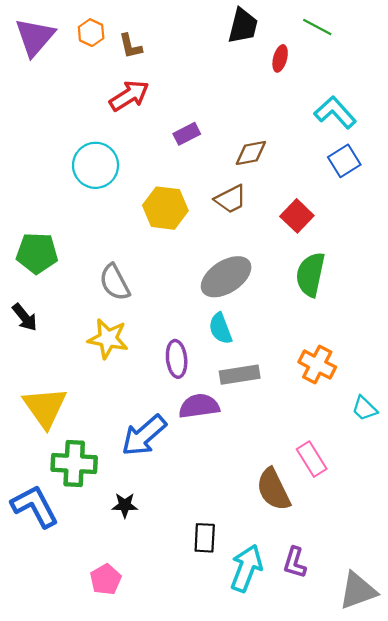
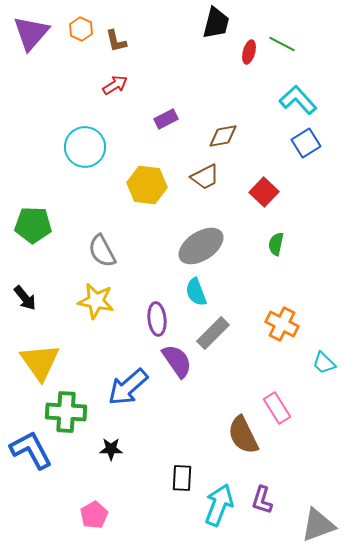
green line: (317, 27) -> (282, 44), moved
red arrow: (129, 96) -> (115, 85), size x0.7
green semicircle: (310, 274) -> (276, 244), size x0.6
black arrow: (25, 317) -> (25, 298), moved
gray rectangle: (240, 375) -> (213, 333), turned -36
purple semicircle: (199, 406) -> (177, 361), turned 63

